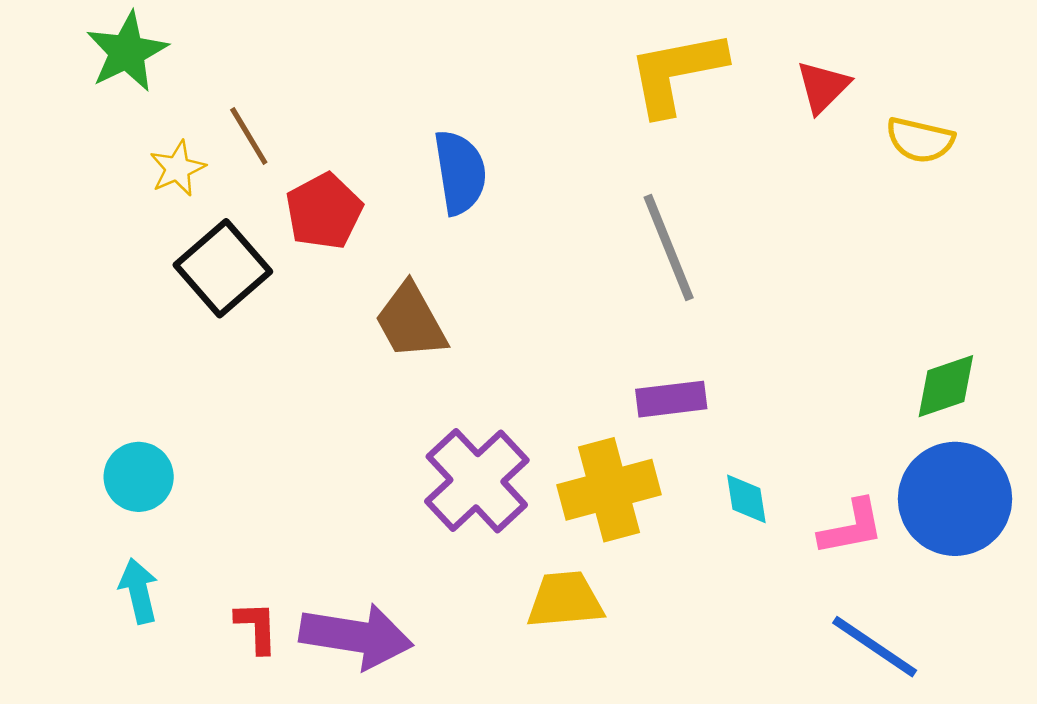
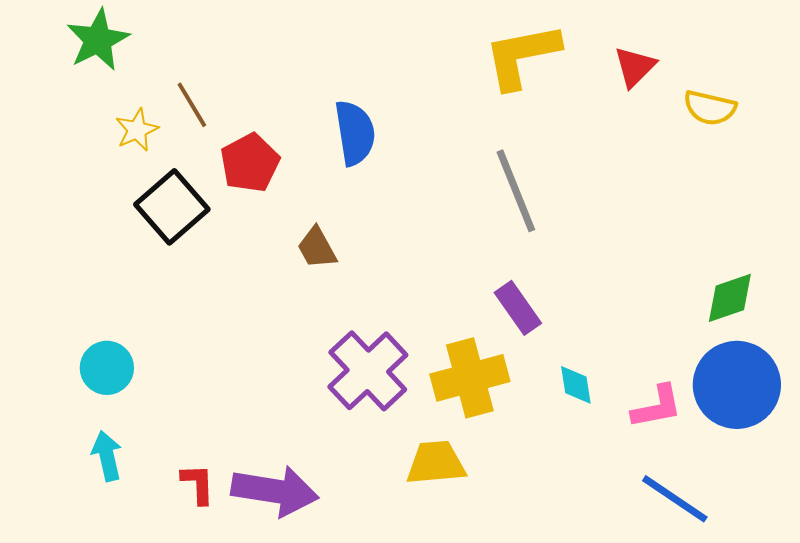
brown trapezoid: (411, 321) -> (317, 248), size x0.7
purple rectangle: (671, 399) -> (518, 308), turned 62

